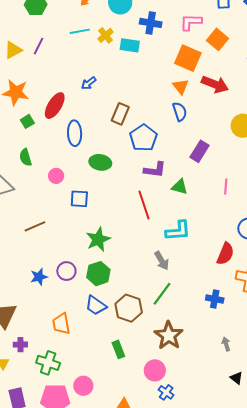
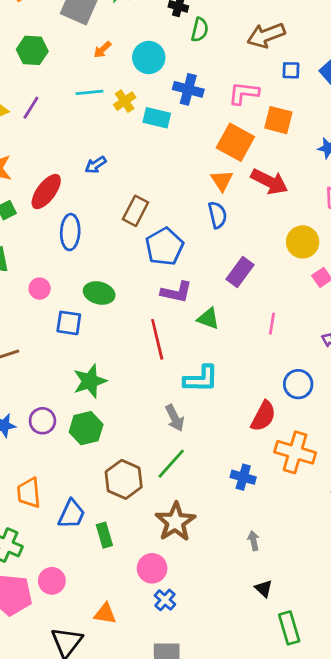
orange square: (218, 39) -> (278, 120), turned -30
green ellipse: (100, 162) -> (99, 293), moved
blue trapezoid: (96, 305) -> (72, 514), moved, turned -105

